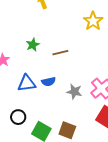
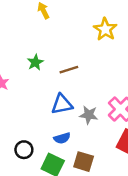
blue semicircle: (49, 82) -> (62, 138), moved
blue triangle: (27, 83) -> (62, 104), moved

